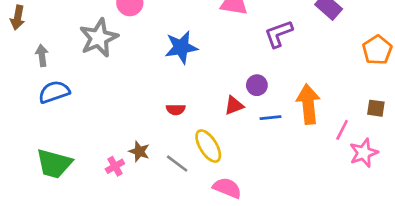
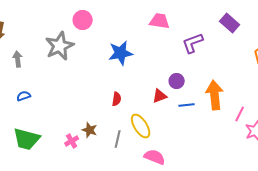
blue semicircle: (54, 92) -> (24, 96), moved, size x0.6
red semicircle: (176, 110) -> (117, 99), turned -80
gray line: (177, 164) -> (118, 139), turned 66

